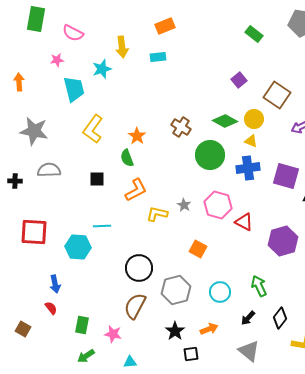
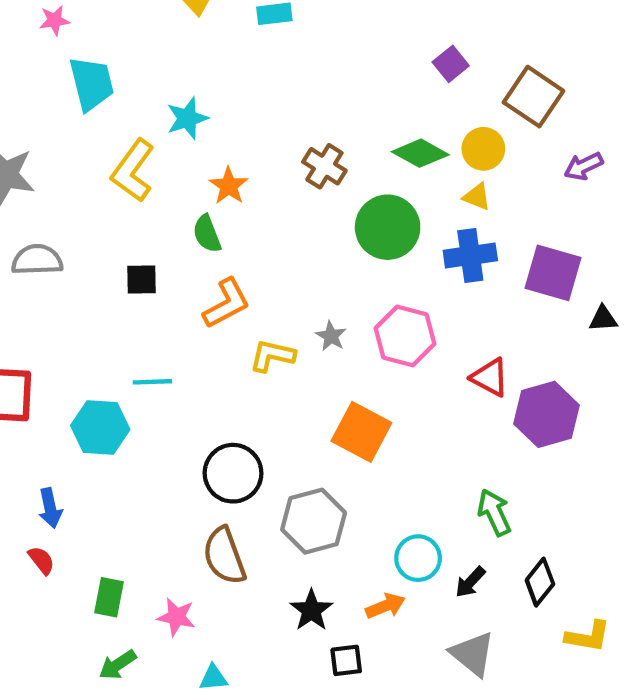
cyan star: (102, 69) -> (187, 118), moved
red triangle: (244, 222) -> (490, 377), moved
orange square: (198, 249) -> (361, 432), size x1.5
cyan circle: (220, 292) -> (418, 558), moved
brown semicircle: (135, 306) -> (224, 556), turned -48

